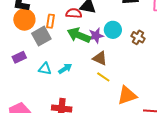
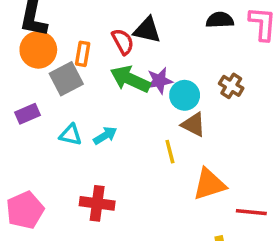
red semicircle: (74, 13) -> (123, 42), turned 56
cyan circle: (113, 30) -> (185, 95), moved
brown triangle: (100, 58) -> (194, 124), moved
yellow line: (103, 77) -> (170, 152), turned 40

